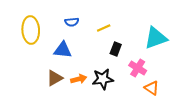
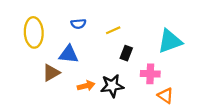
pink cross: (138, 68) -> (150, 74), turned -30
brown triangle: (55, 78) -> (51, 73), moved

